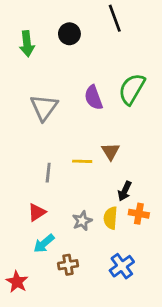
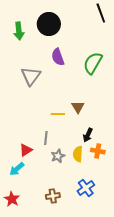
black line: (115, 18) -> (101, 13), moved
black circle: (69, 34) -> (49, 24), size x1.5
purple semicircle: (94, 98) -> (58, 57), moved
gray line: (48, 173) -> (46, 138), moved
cyan arrow: (44, 243) -> (17, 169), moved
brown cross: (68, 265) -> (53, 196), moved

